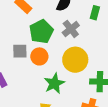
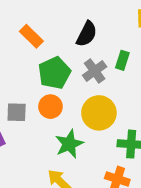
green rectangle: (95, 13) -> (122, 60), moved
gray square: (20, 51) -> (17, 112), moved

